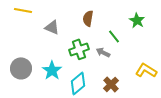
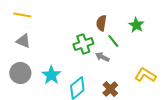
brown semicircle: (88, 18) -> (101, 23), moved
gray triangle: (52, 27) -> (23, 41), moved
green cross: (79, 49) -> (83, 44), moved

